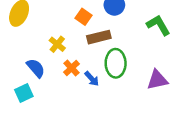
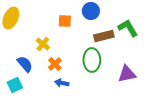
orange square: (83, 17) -> (65, 21), turned -32
brown rectangle: (99, 37) -> (104, 36), moved
blue arrow: (92, 79) -> (62, 83), moved, turned 144

